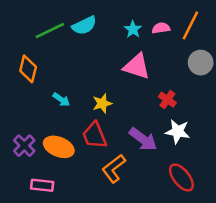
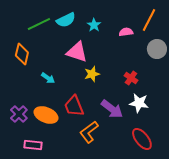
pink semicircle: (161, 28) -> (126, 32), moved
cyan star: (133, 29) -> (94, 25), moved
pink triangle: (137, 66) -> (77, 52), moved
yellow star: (102, 103) -> (92, 74), moved

